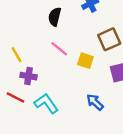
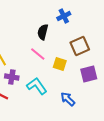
black semicircle: (55, 17) -> (43, 32), moved
cyan L-shape: (46, 103) -> (37, 86), moved

